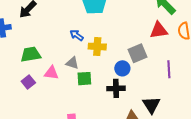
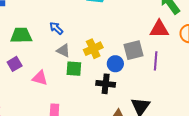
blue arrow: (77, 35) -> (56, 28), moved
yellow cross: (97, 47) -> (93, 49), moved, turned -36
purple line: (169, 69) -> (156, 61), moved
pink triangle: (51, 73) -> (40, 78), moved

